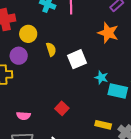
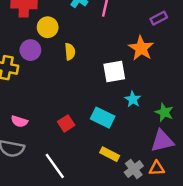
white square: (77, 59) -> (114, 72), moved
cyan star: (101, 77) -> (133, 99), moved
cyan rectangle: (118, 91) -> (103, 118), moved

